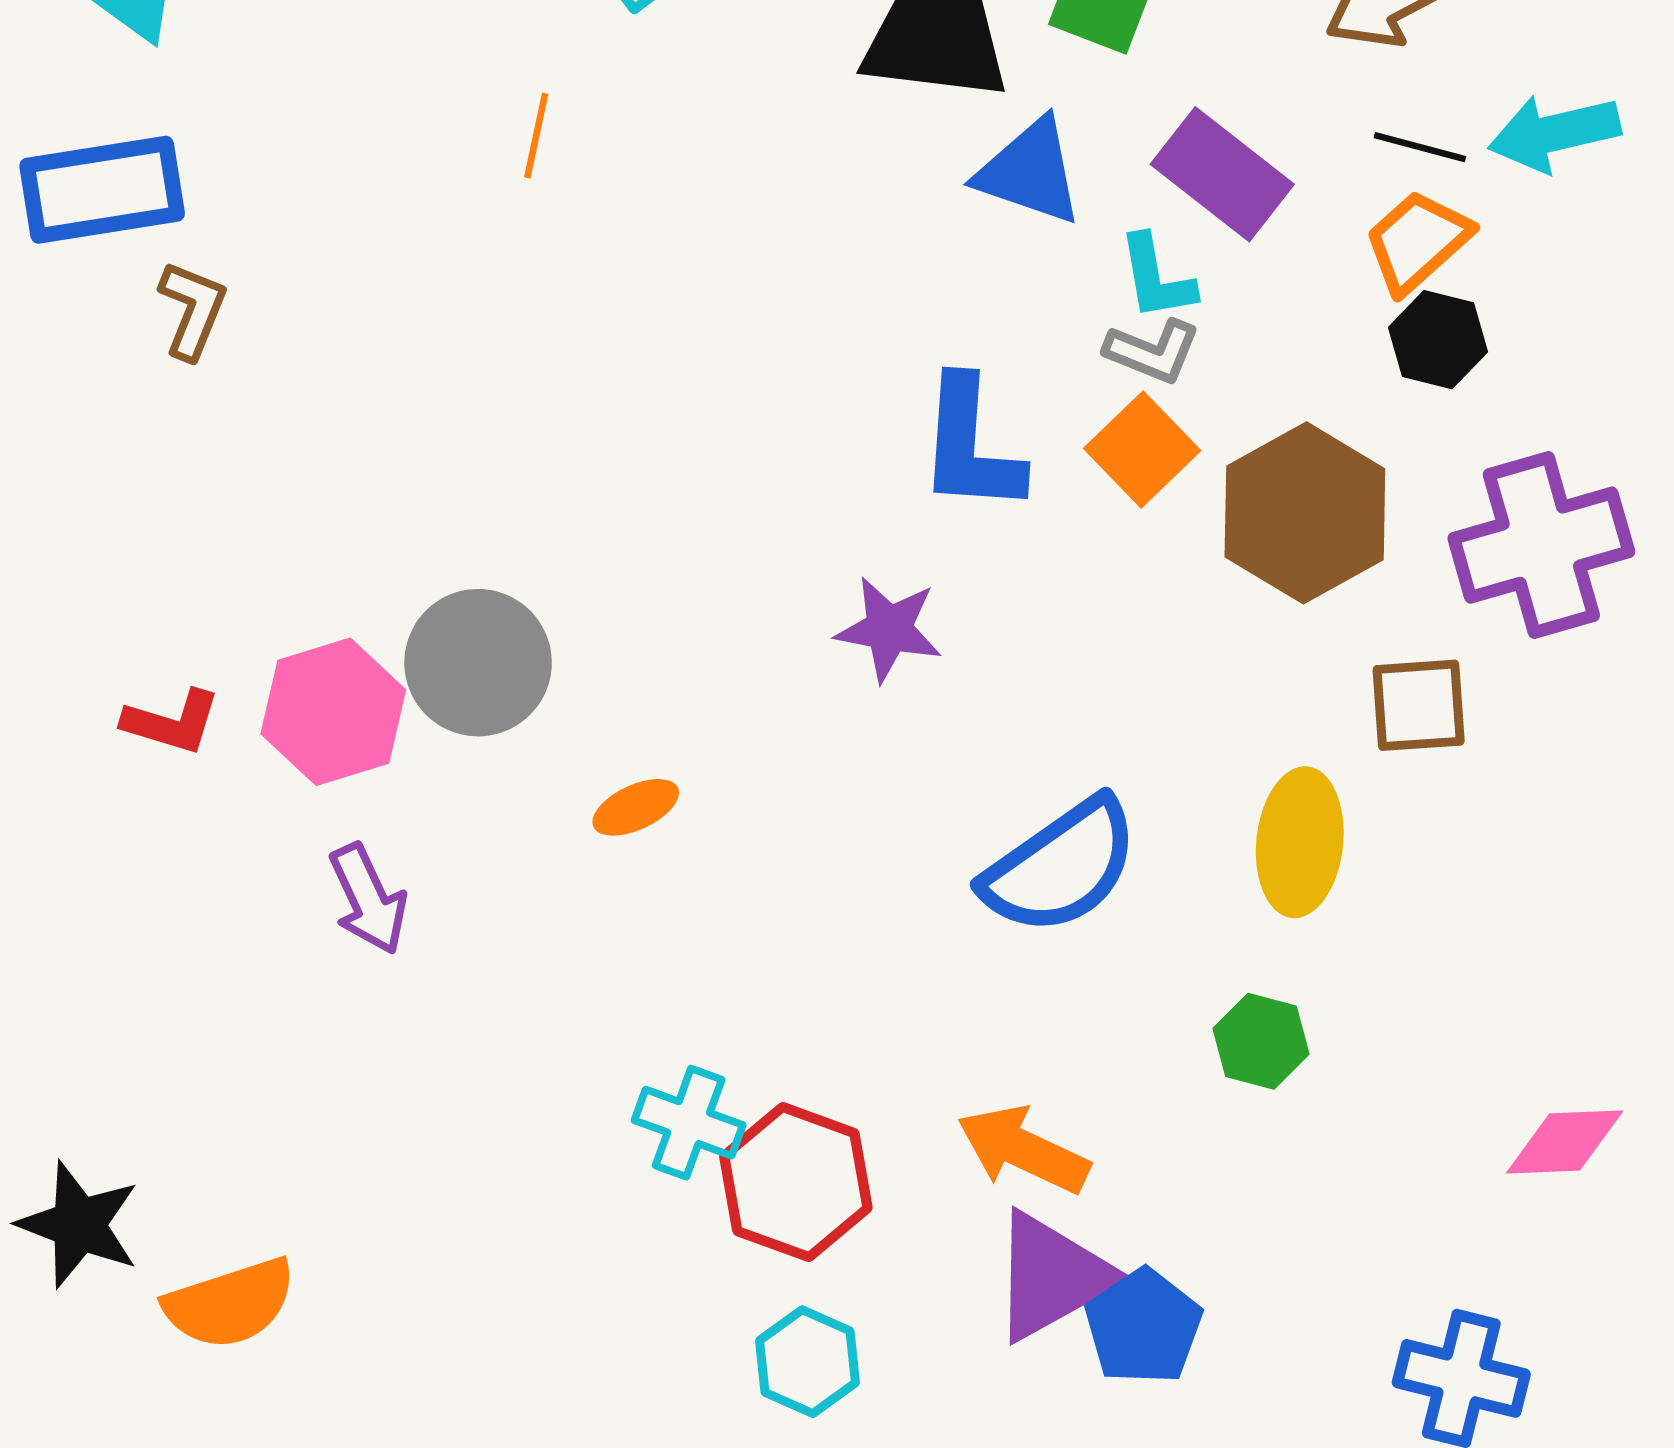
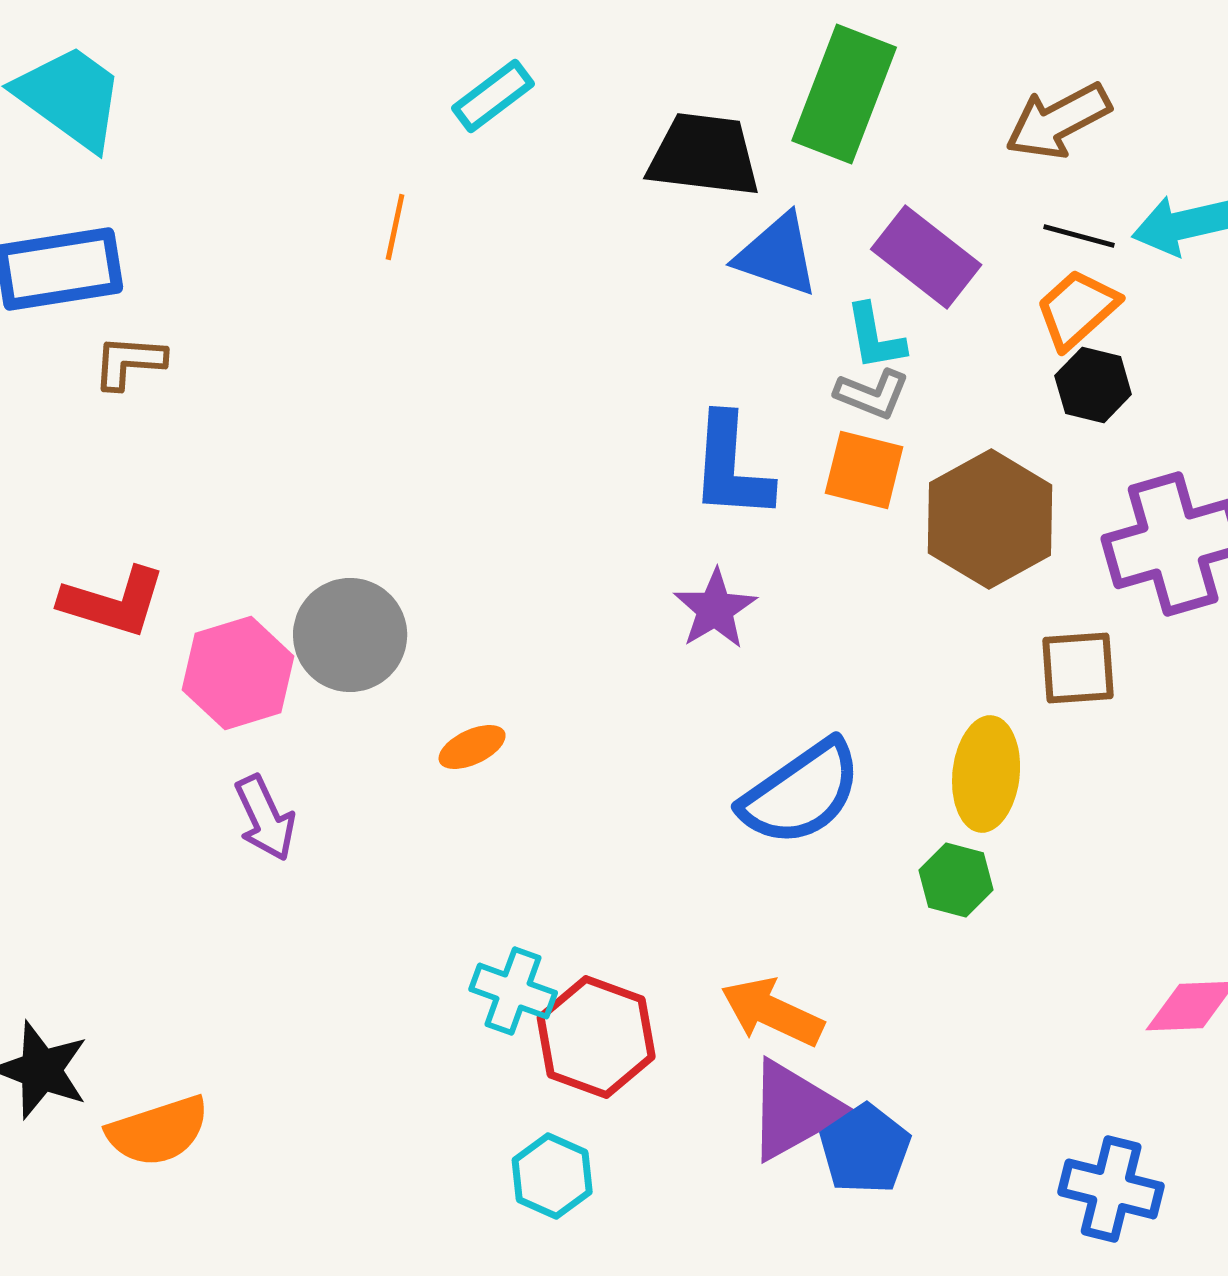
brown L-shape: (193, 310) -> (129, 362), turned -108
orange square: (1142, 449) -> (864, 470), turned -32
purple star: (889, 629) -> (715, 609), moved, turned 30
red L-shape: (172, 722) -> (113, 602), moved, size x1.4
green hexagon: (1261, 1041) -> (956, 880), moved
cyan hexagon: (808, 1362) -> (552, 1176), moved

